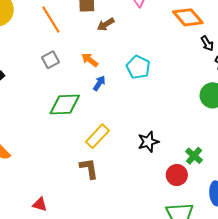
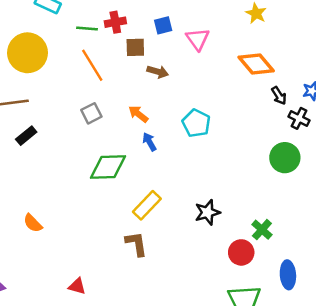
brown arrow: (106, 24) -> (158, 72), turned -132
blue arrow: (99, 83) -> (149, 142), turned -63

